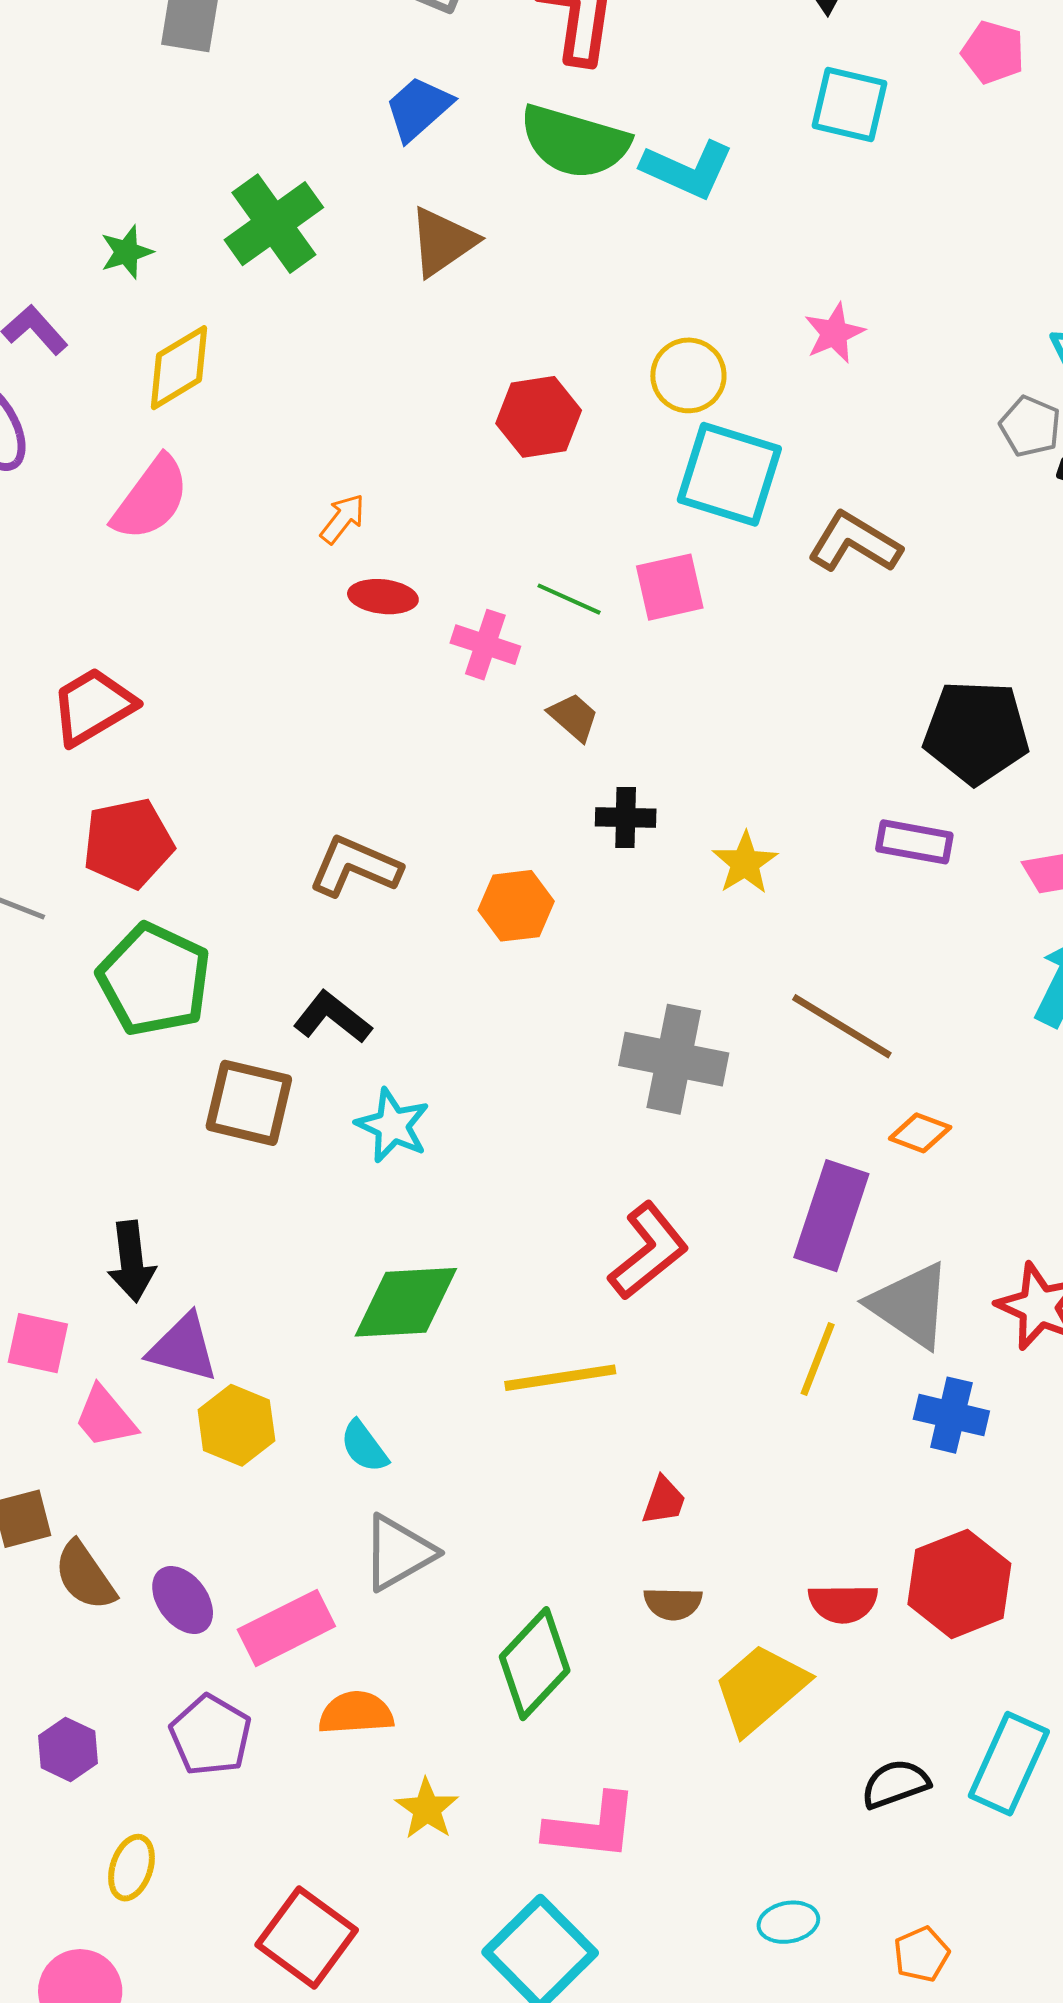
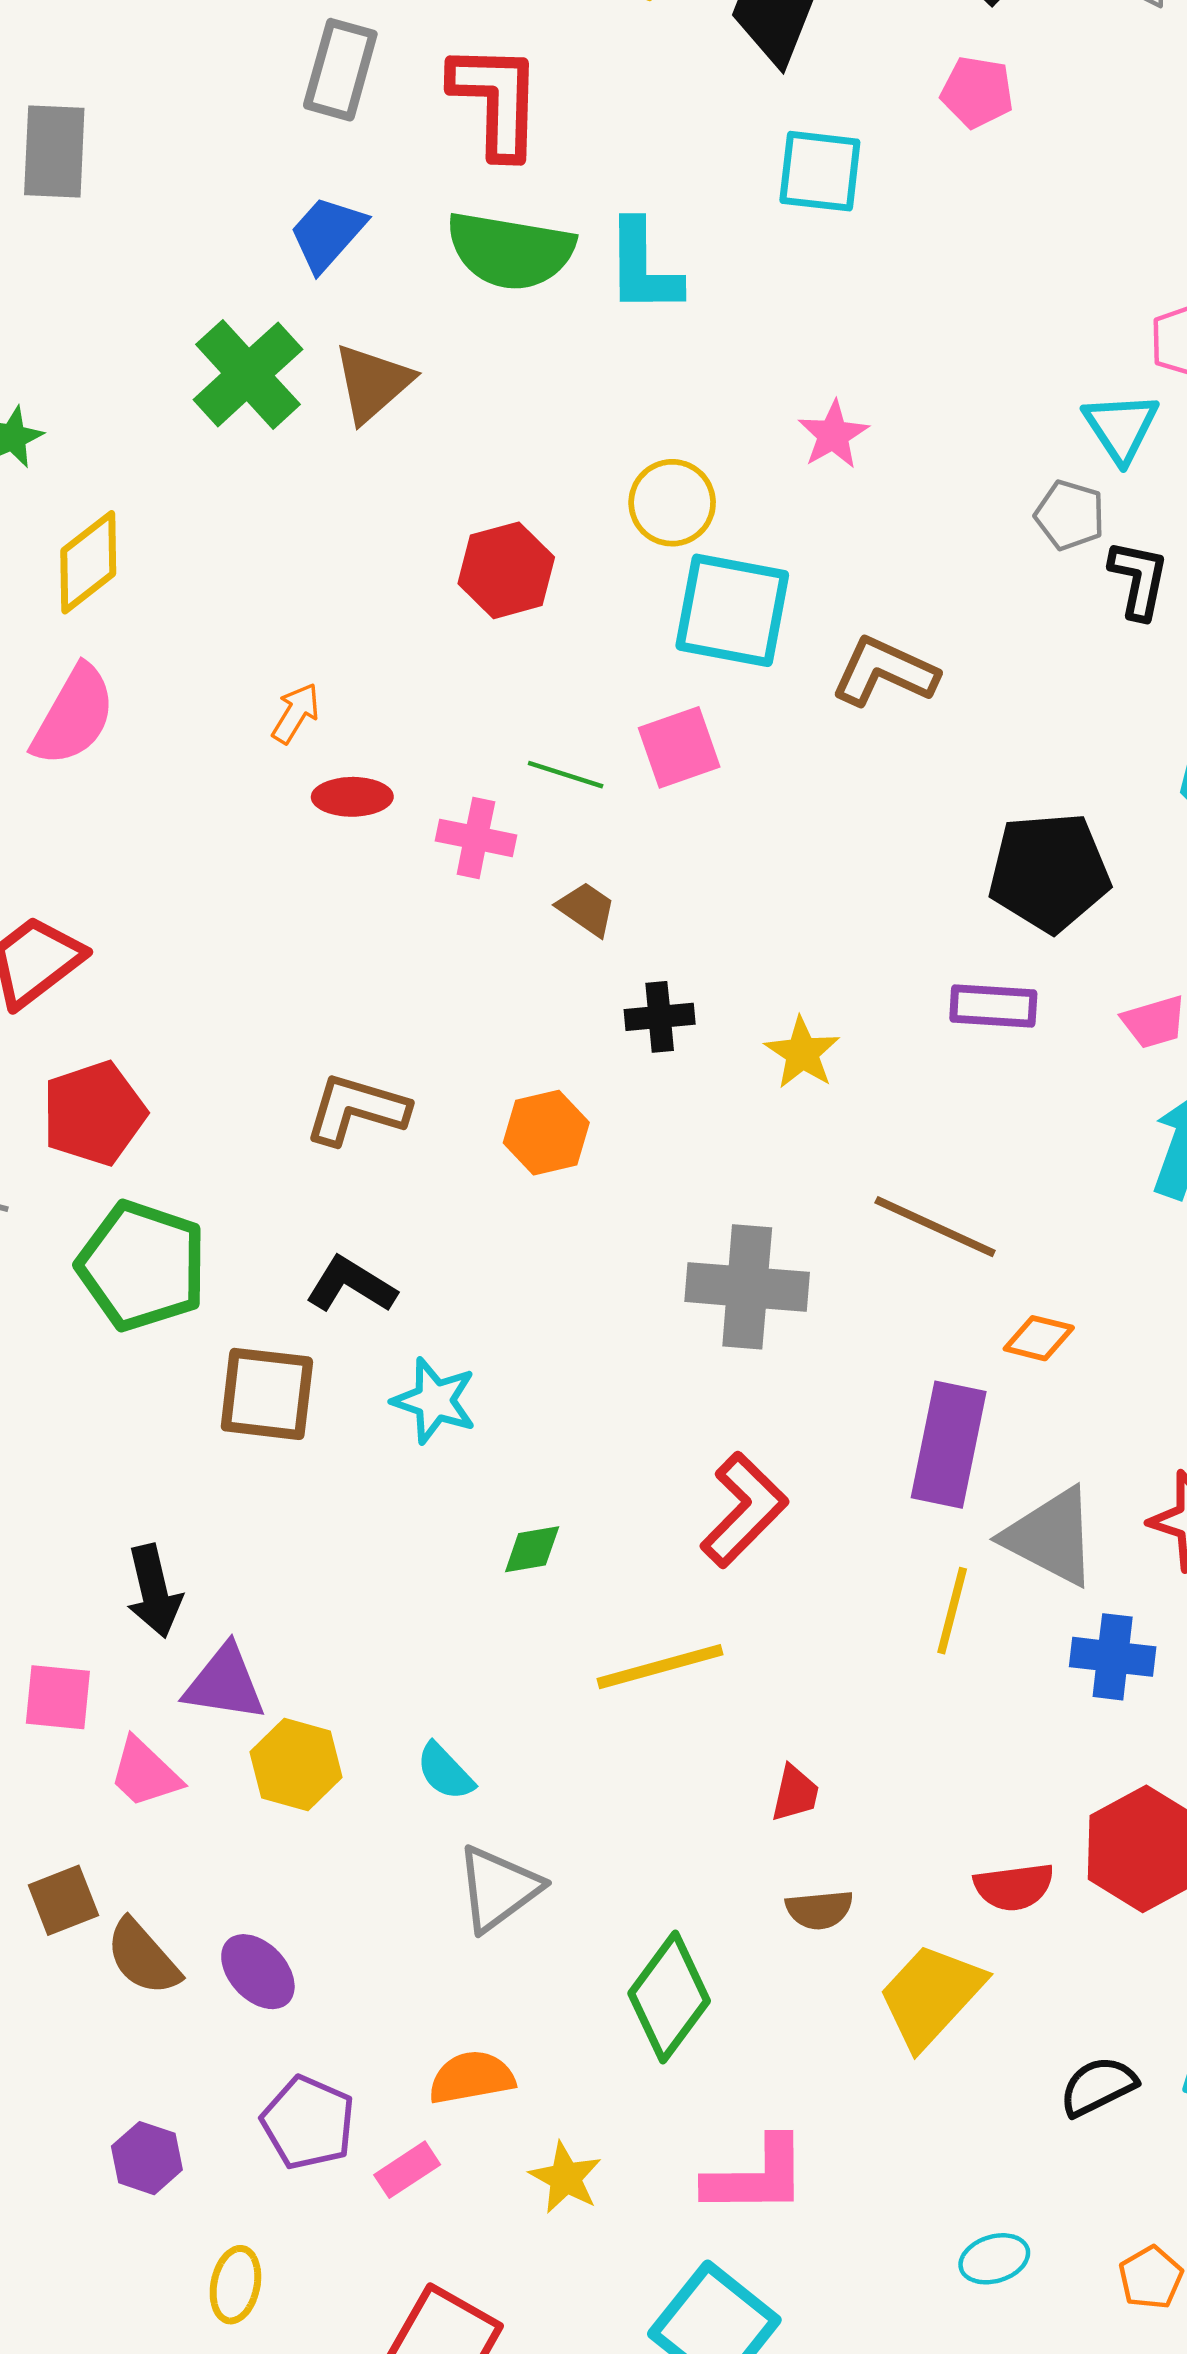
cyan L-shape: (687, 169) -> (643, 267), turned 72
green cross: (274, 224) -> (248, 374), moved
green diamond: (406, 1302) -> (532, 1549), moved, size x0.5
pink rectangle: (286, 1628) -> (407, 2170), moved, size x0.6

